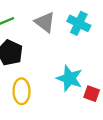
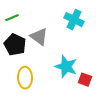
gray triangle: (45, 22) -> (39, 37), moved

